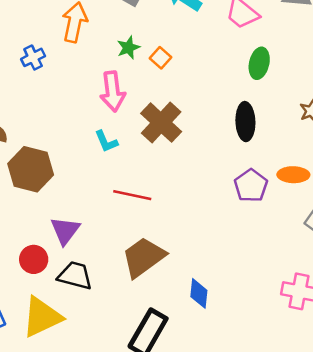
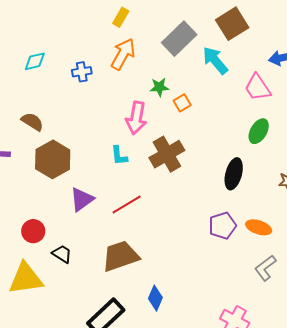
red line: (132, 195) -> (127, 204), turned -60
purple triangle: (65, 230) -> (82, 199), moved
black trapezoid: (75, 276) -> (62, 254), size x0.7

